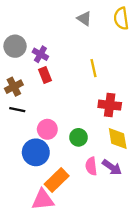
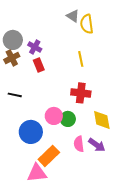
yellow semicircle: (121, 18) -> (87, 24), moved
brown cross: (14, 87) -> (12, 58), moved
red cross: (110, 105) -> (81, 93), moved
pink circle: (47, 129) -> (54, 116), moved

